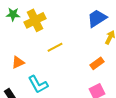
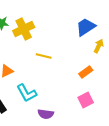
yellow line: (55, 47) -> (44, 56), turned 42

